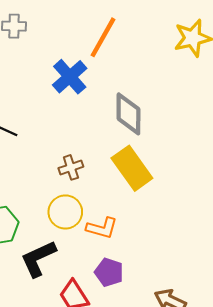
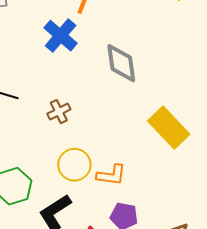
brown cross: (71, 167) -> (59, 112), moved
yellow rectangle: (132, 168) -> (169, 128), moved

